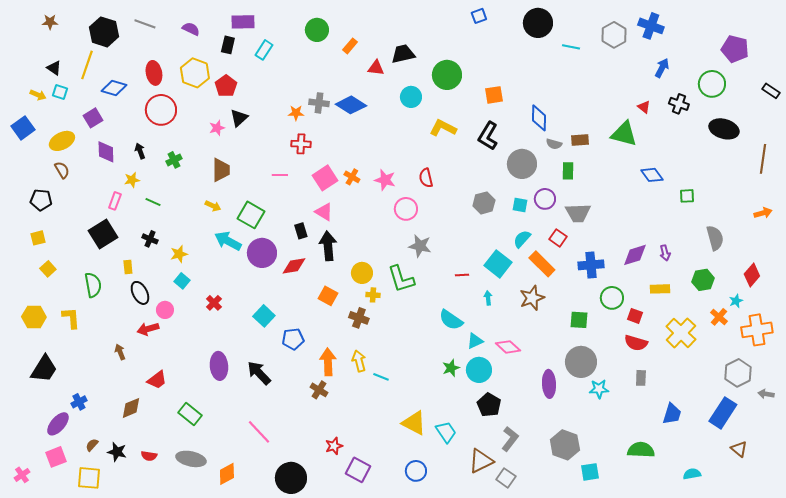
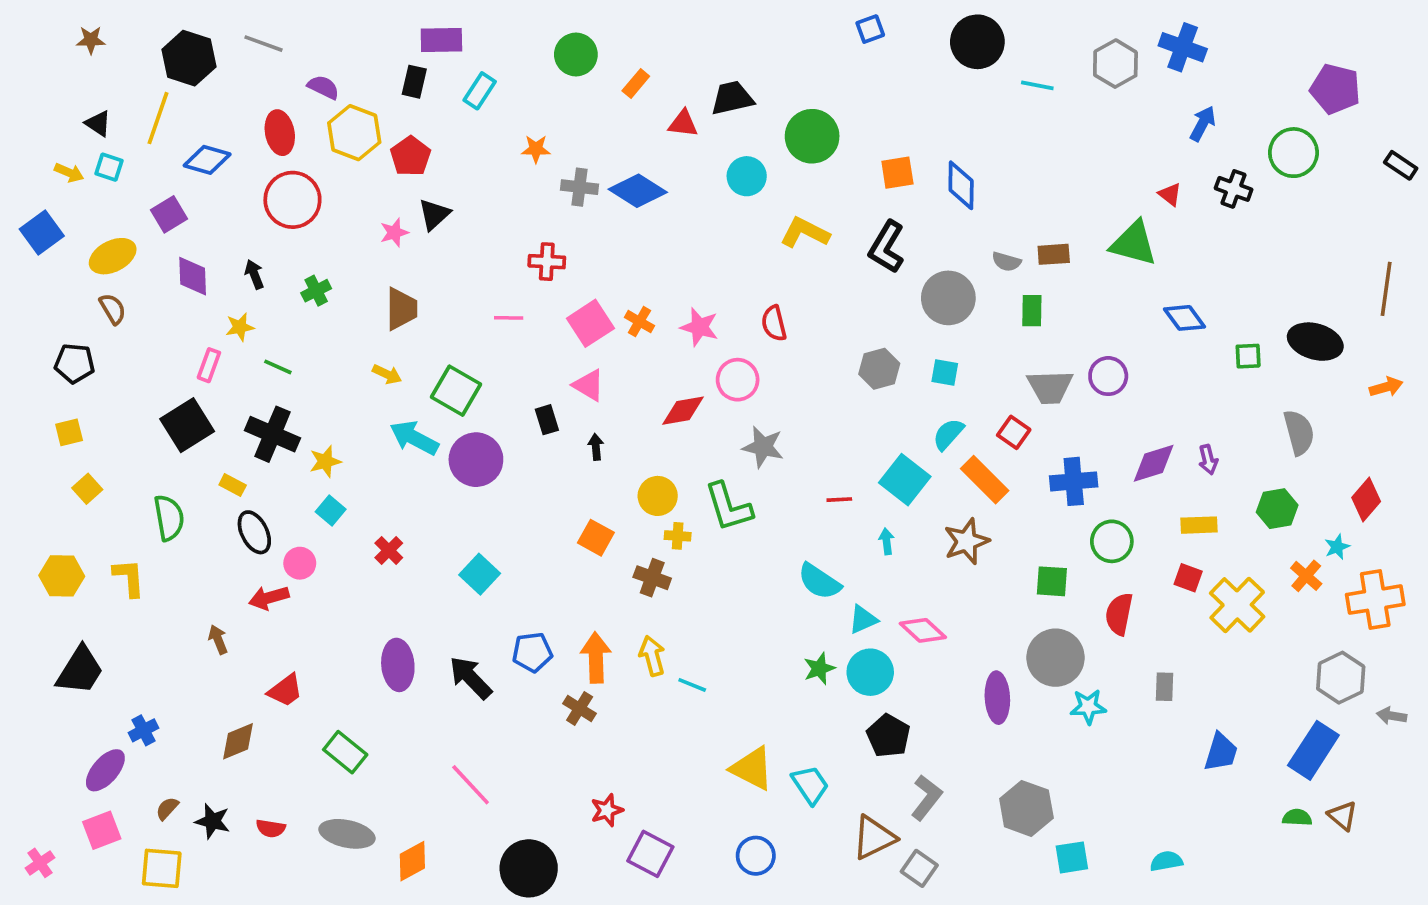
purple semicircle: (191, 29) -> (323, 87), moved
orange star: (296, 113) -> (536, 149), moved
blue diamond: (539, 118) -> (961, 185), moved
black ellipse: (724, 129) -> (1315, 342), moved
purple circle: (545, 199) -> (1108, 376), moved
black cross: (150, 239) -> (273, 434), size x1.8
black arrow: (328, 246) -> (596, 447), size x0.5
red diamond: (294, 266) -> (683, 411), moved
yellow rectangle: (128, 267) -> (233, 485), turned -56
red square: (635, 316) -> (1188, 578), moved
blue pentagon: (293, 339) -> (532, 652), moved
red semicircle: (636, 343) -> (1119, 614), moved, turned 85
green semicircle: (641, 450) -> (1297, 818), moved, size x0.6
cyan semicircle: (692, 474) -> (1166, 861), moved

